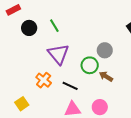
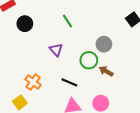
green line: (54, 26) -> (67, 21), moved
purple triangle: (58, 54) -> (56, 50), size x0.6
orange cross: (44, 80) -> (33, 82), moved

